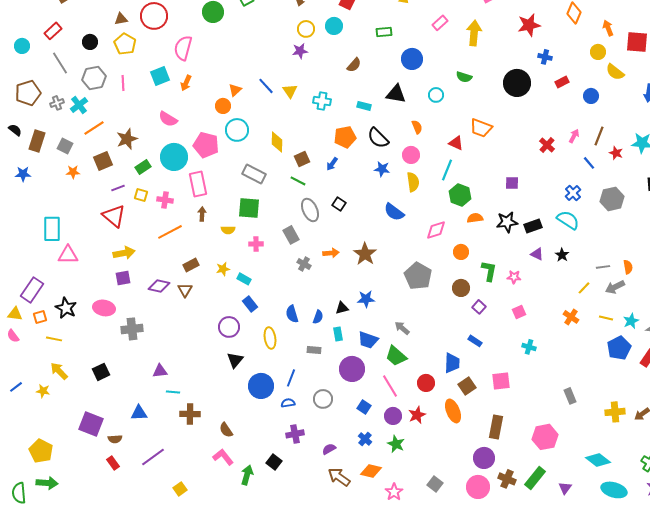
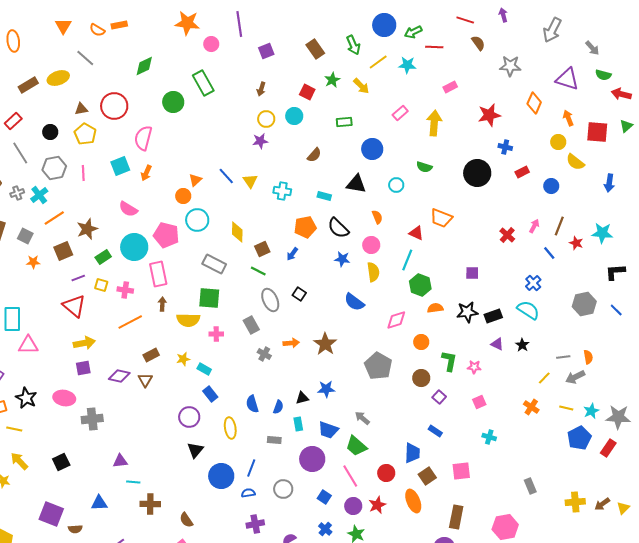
gray hexagon: (612, 199) -> (584, 304), moved
yellow semicircle: (228, 230) -> (188, 320), size x1.6

